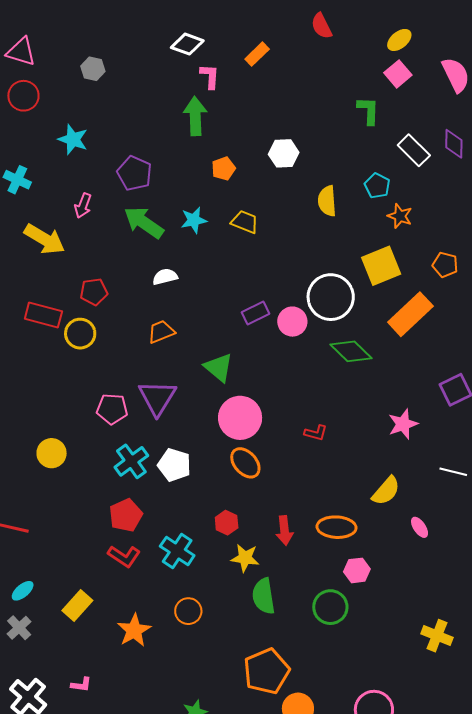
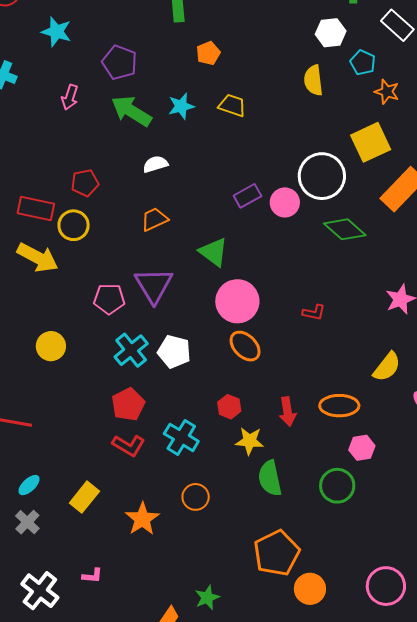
white hexagon: (284, 153) -> (331, 33), moved
yellow arrow: (44, 239) -> (38, 258), moved

